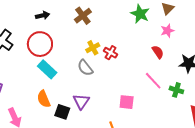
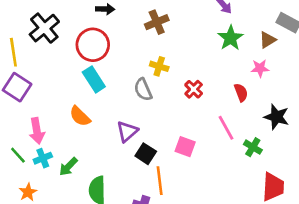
yellow cross: (93, 48) -> (159, 66), turned 32
red cross: (111, 53) -> (194, 89), moved
orange semicircle: (44, 99) -> (80, 116), turned -36
black square: (62, 112) -> (146, 154), moved

